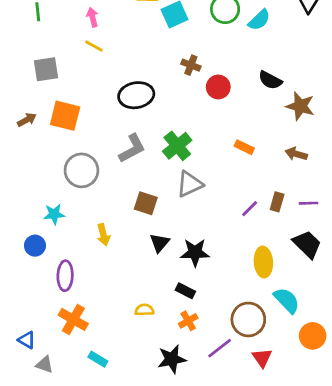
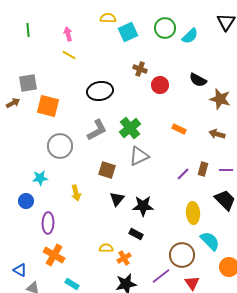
gray square: (46, 69) -> (28, 83), moved
brown arrow: (27, 120) -> (13, 103), moved
orange cross: (188, 321) -> (124, 258), moved

